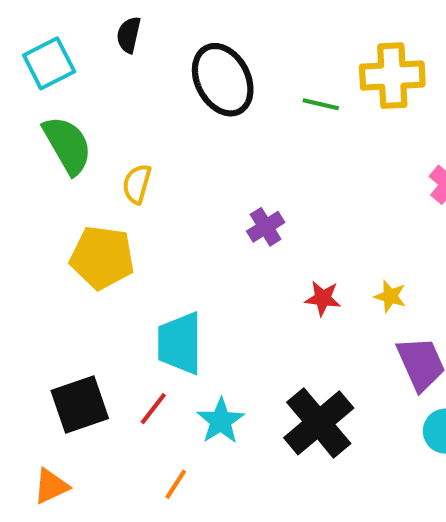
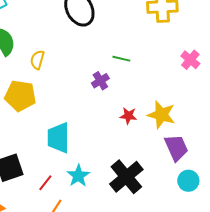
green line: (321, 104) -> (121, 59), moved
yellow star: (390, 296) -> (161, 115), size x1.8
red line: (153, 409) -> (45, 183), moved

